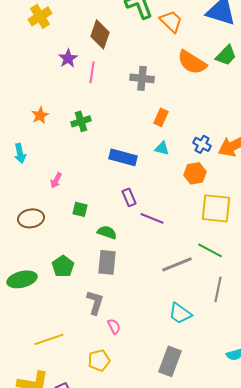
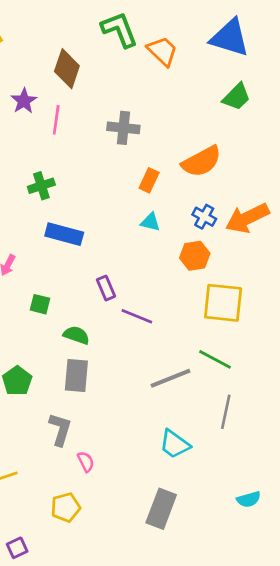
orange semicircle: (192, 62) -> (202, 162), moved, turned -60
blue rectangle: (123, 157) -> (64, 234), moved

